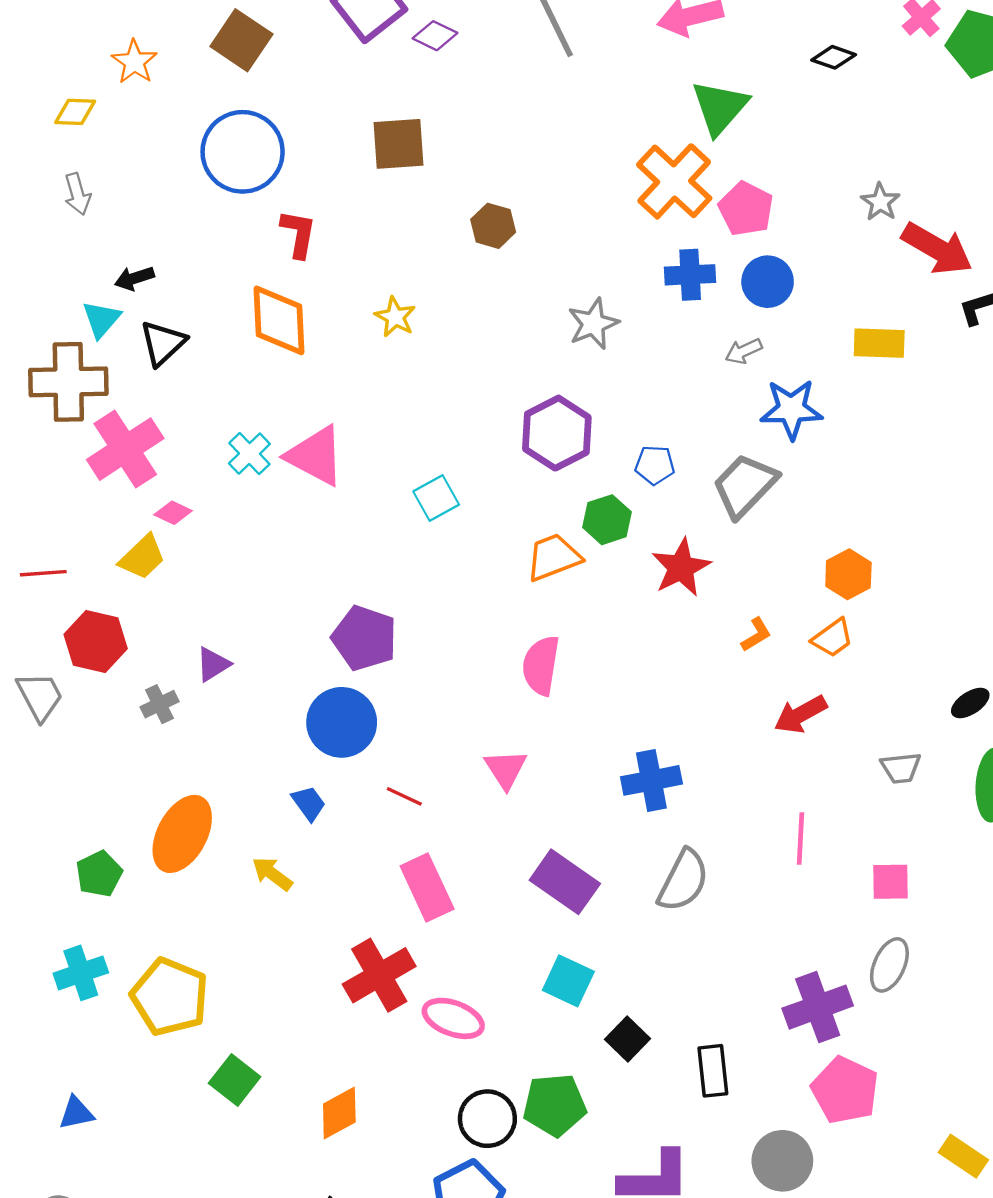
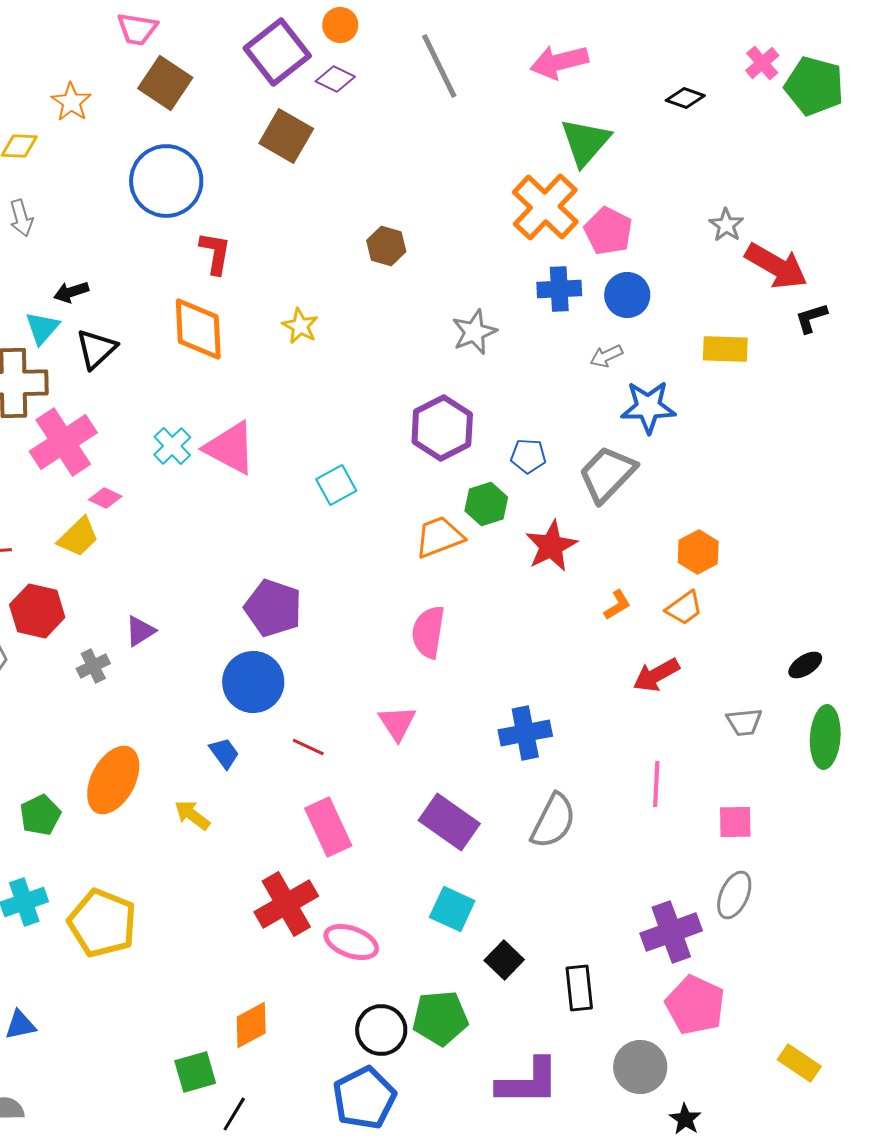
brown square: (399, 144) -> (286, 136), moved, turned 34
green square: (235, 1080) -> (195, 1072), moved, turned 36

